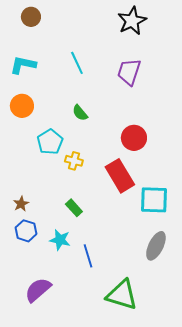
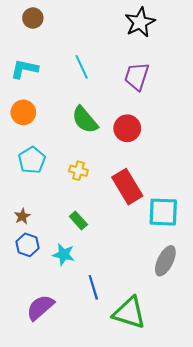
green semicircle: (80, 113) -> (85, 120), size x1.6
red circle: (134, 138) -> (127, 128), moved
cyan pentagon: (50, 142) -> (32, 160), moved
blue line: (88, 256) -> (93, 287), moved

